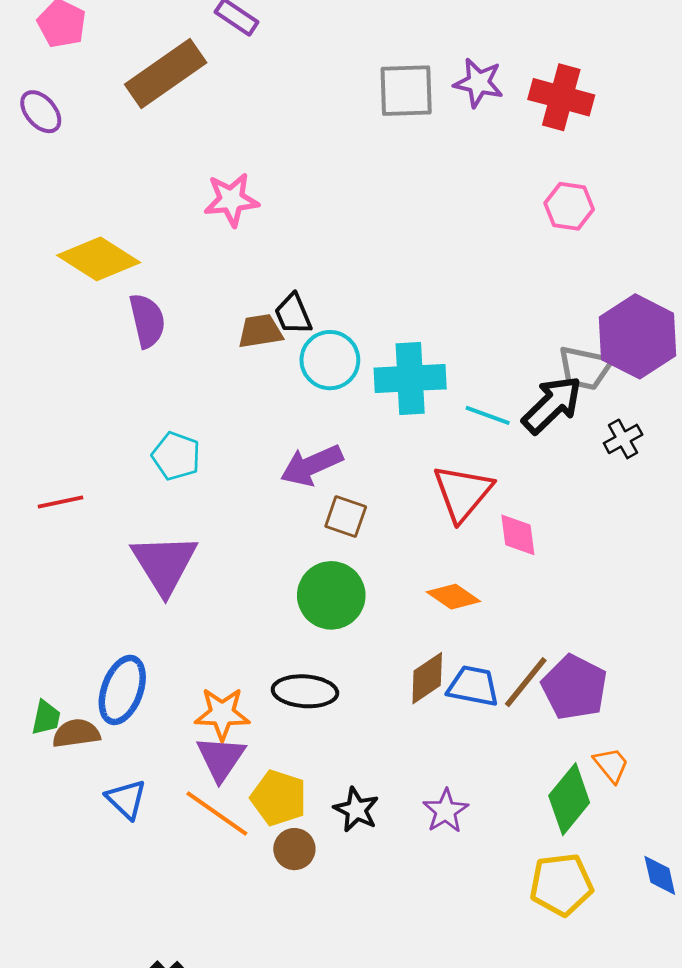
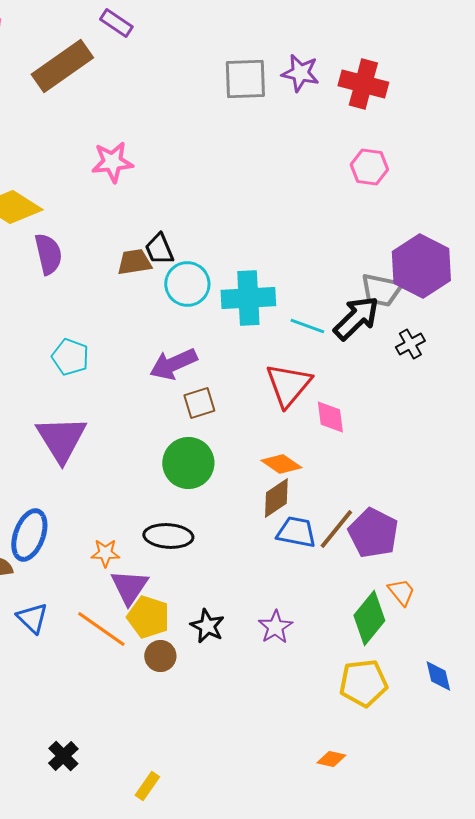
brown square: (346, 516) -> (199, 403), turned -36
brown diamond: (427, 678) -> (276, 498), moved
orange star: (222, 714) -> (105, 553), size x0.7
purple triangle: (221, 758) -> (129, 587), moved

